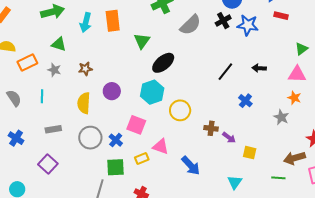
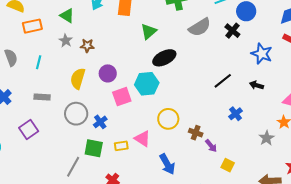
black cross: (223, 21) -> (232, 31), turned -35
blue star: (248, 25) -> (262, 54), moved
gray star: (54, 70) -> (66, 41), moved
yellow circle: (180, 110) -> (168, 119), moved
pink square: (136, 125) -> (122, 97), moved, turned 36

